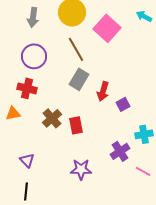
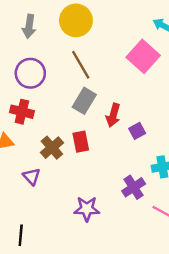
pink square: (107, 28) -> (143, 56), moved
red rectangle: (76, 125) -> (81, 142), moved
purple triangle: (27, 160) -> (32, 176), moved

